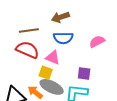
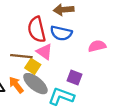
brown line: (29, 30) -> (21, 56), moved
red semicircle: (27, 50) -> (37, 29), moved, turned -140

